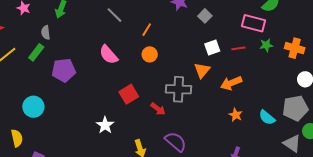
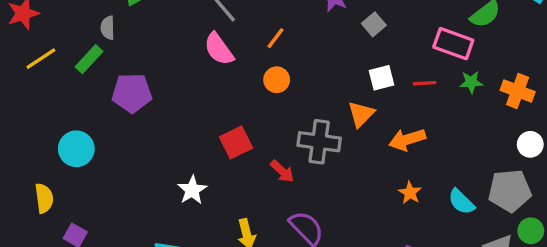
pink semicircle: (109, 55) -> (219, 49), moved

